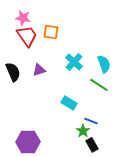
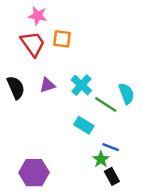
pink star: (23, 18) -> (38, 16), moved
cyan cross: (74, 62) -> (81, 85), moved
cyan semicircle: (104, 64) -> (126, 94), moved
green line: (99, 85) -> (106, 105), moved

